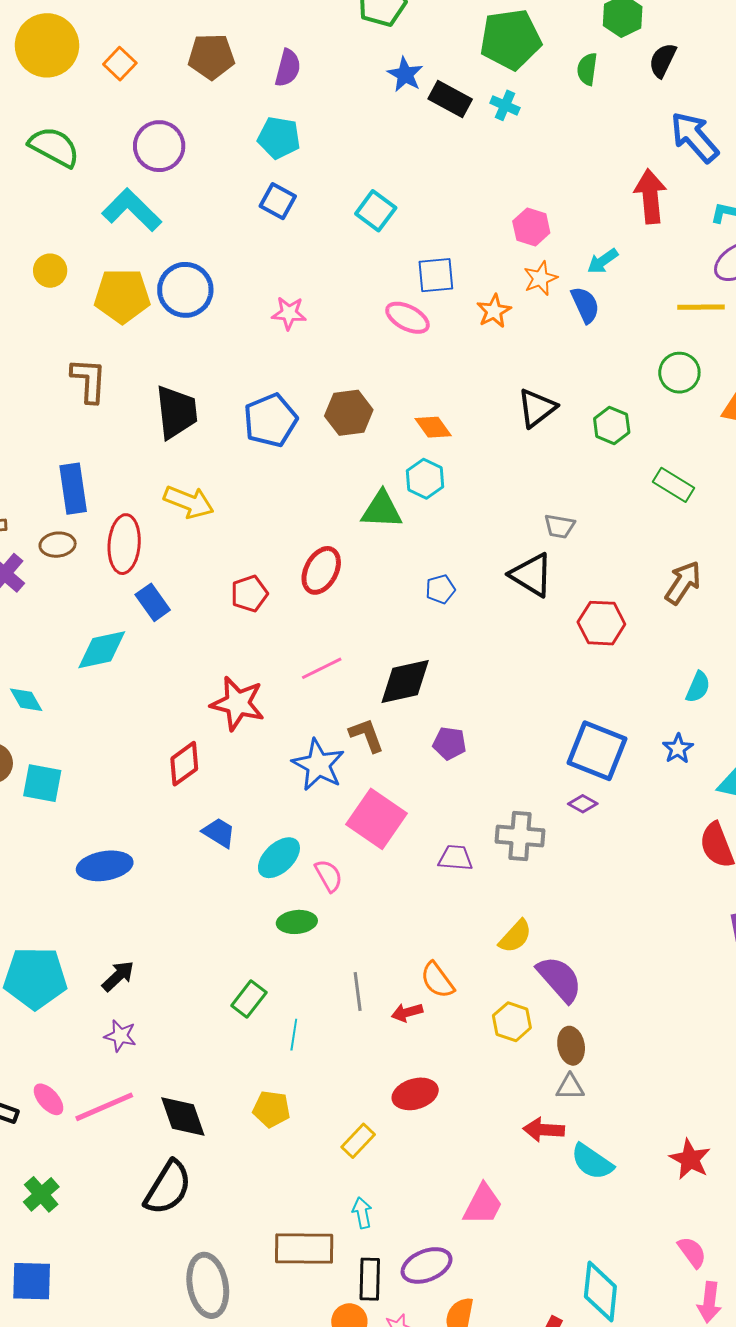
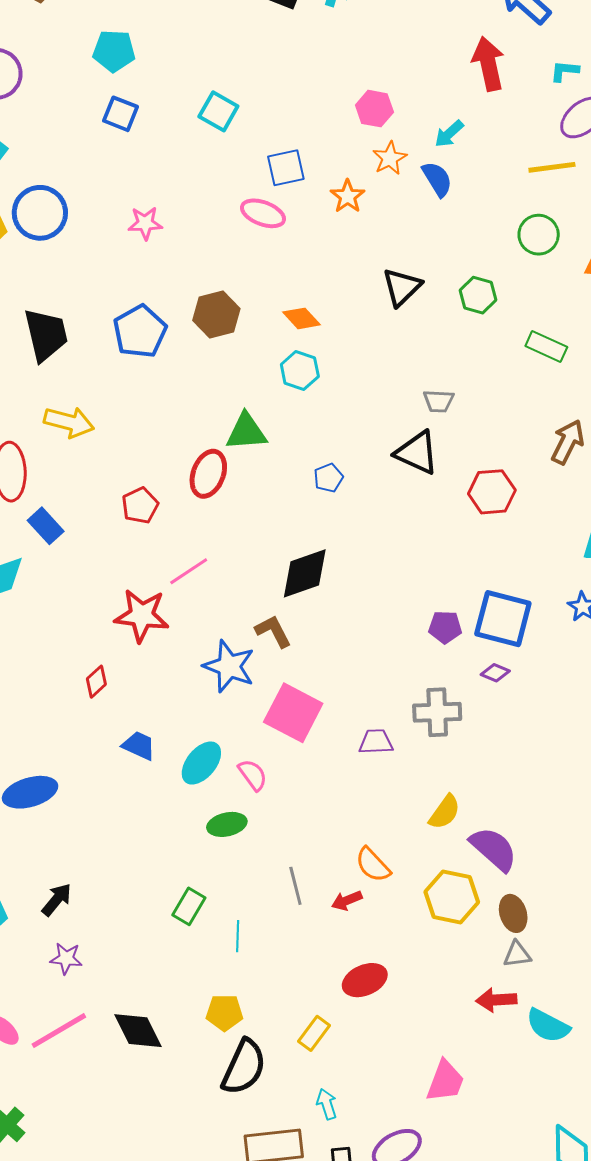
green triangle: (382, 510) -> (246, 432), moved
pink line: (322, 668) -> (189, 571), moved
purple pentagon: (449, 743) -> (445, 627), moved
red diamond: (184, 764) -> (96, 682), size x0.7
yellow hexagon: (512, 1022) -> (452, 897), size x1.4
black semicircle: (168, 1188) -> (244, 1067), moved

